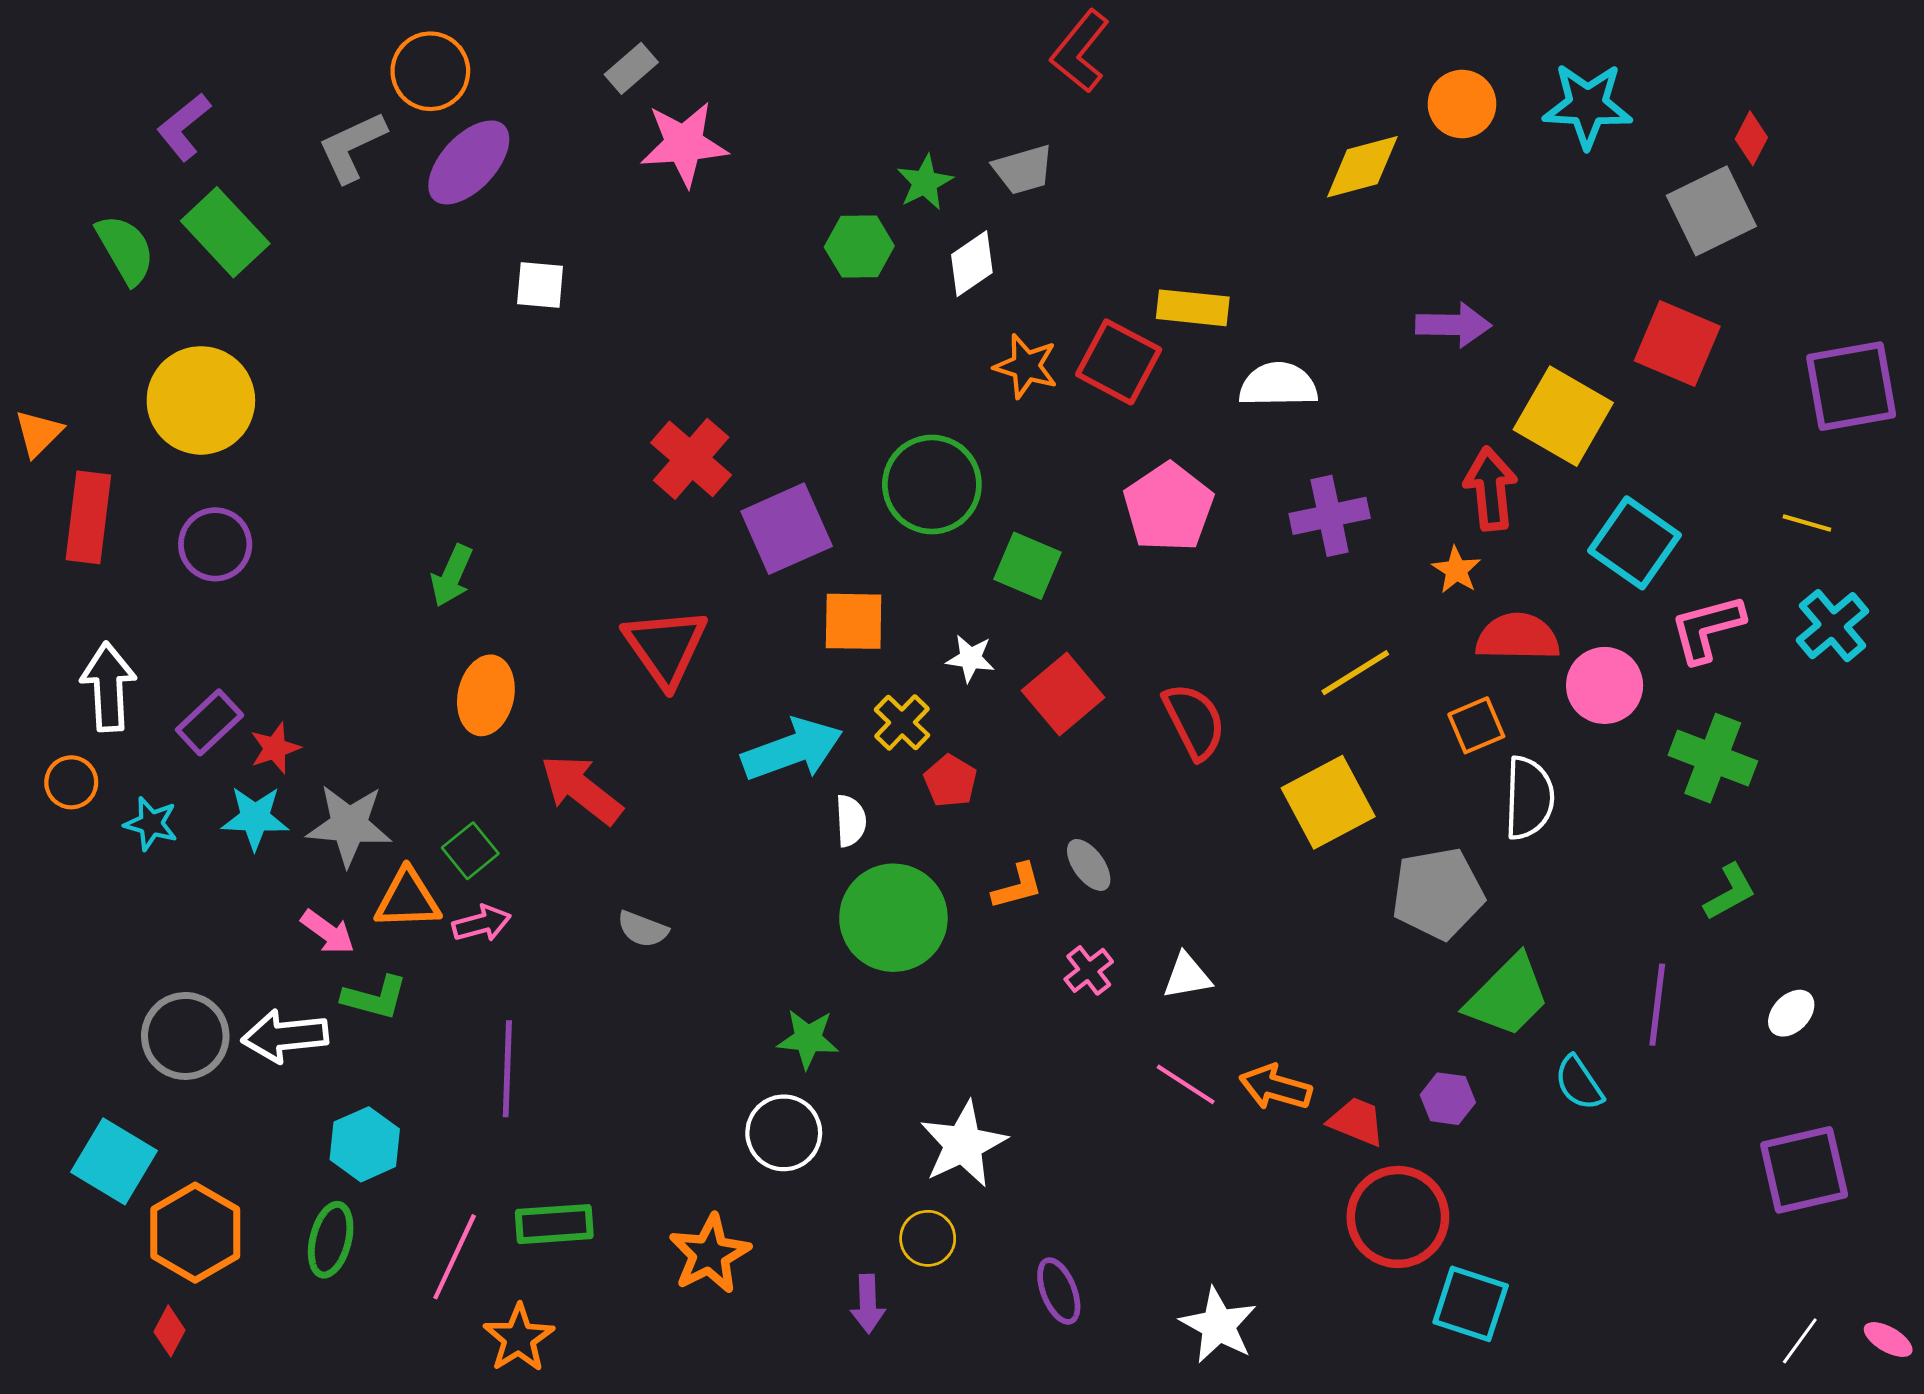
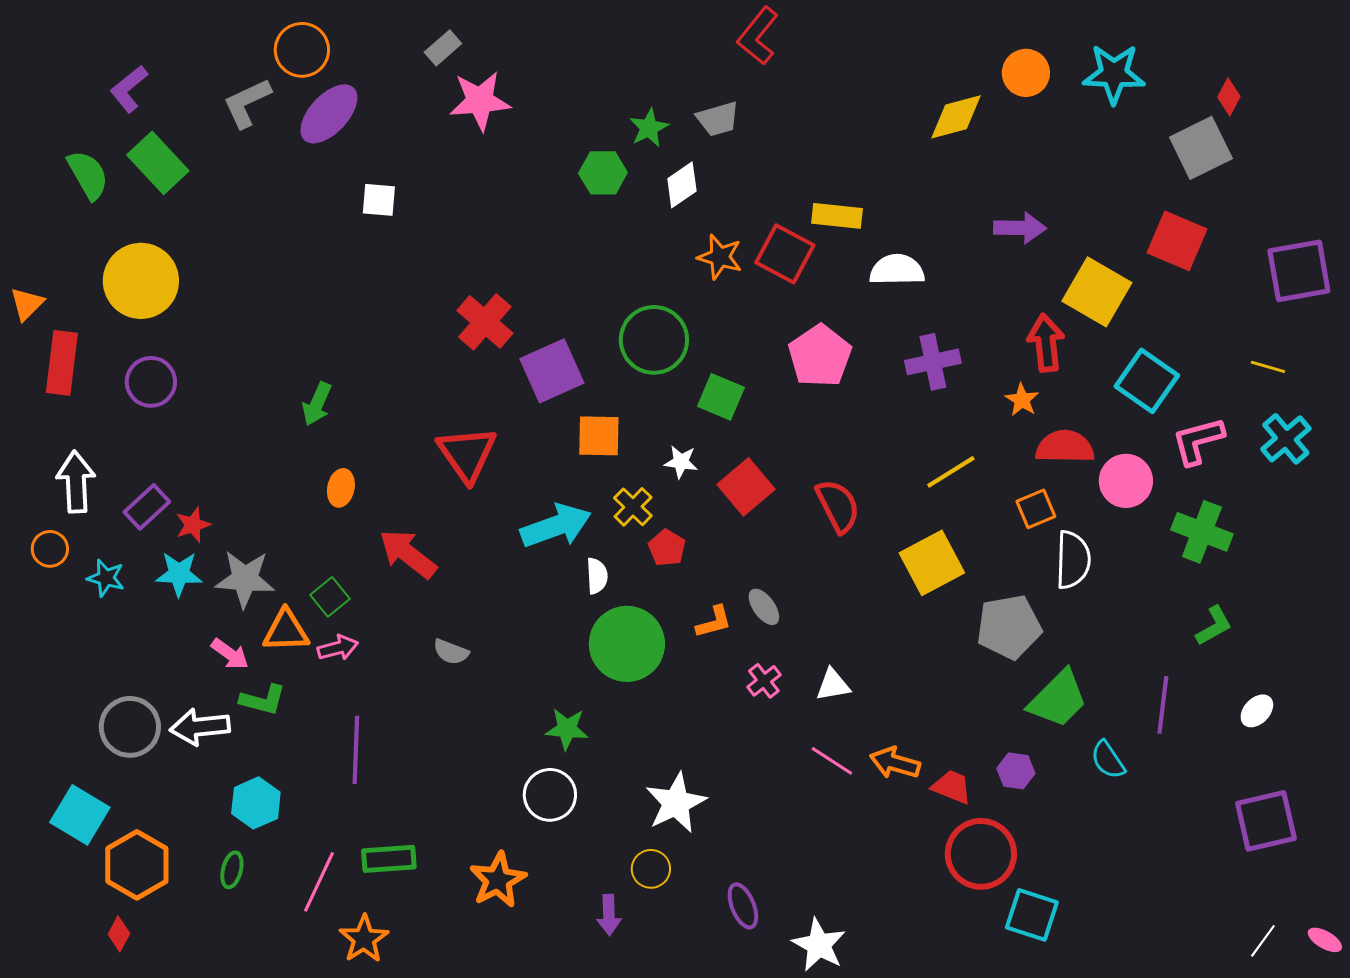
orange ellipse: (486, 695) -> (341, 488), size x0.7
green ellipse: (331, 1240) -> (232, 870), size x0.7
white star: (1218, 1325) -> (819, 945), moved

